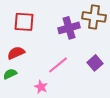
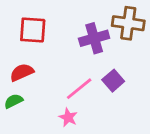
purple square: (95, 63) -> (113, 81), moved
pink star: (41, 87) -> (68, 117), moved

